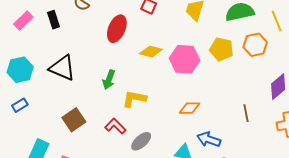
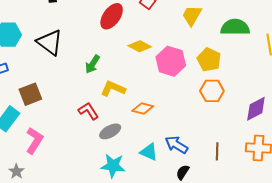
orange hexagon: (255, 45) -> (212, 91), moved
orange diamond: (189, 108) -> (143, 108), moved
brown line: (246, 113) -> (217, 151), moved
brown square: (74, 120) -> (30, 94), moved

